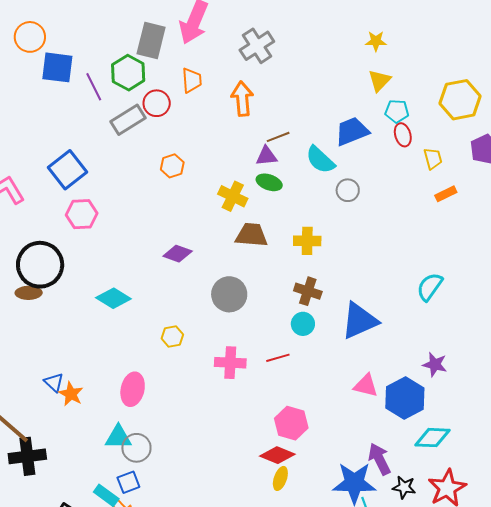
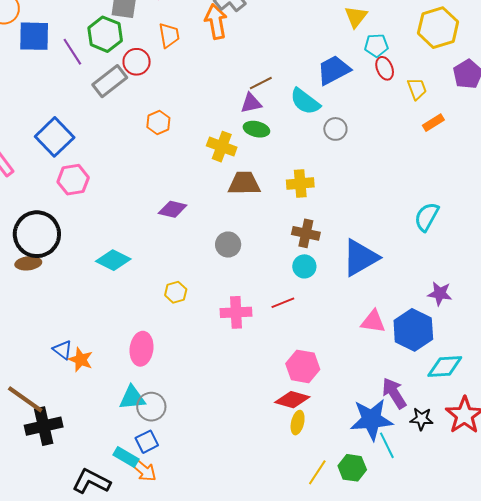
orange arrow: (242, 99) -> (216, 22), moved
gray circle: (229, 294) -> (228, 245), size x0.7

